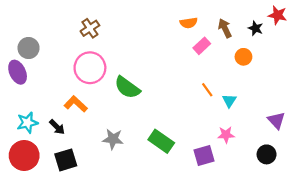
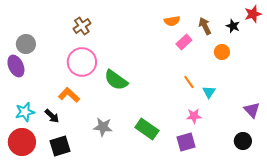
red star: (277, 15) -> (253, 14), turned -30
pink star: (226, 135) -> (194, 116), moved

